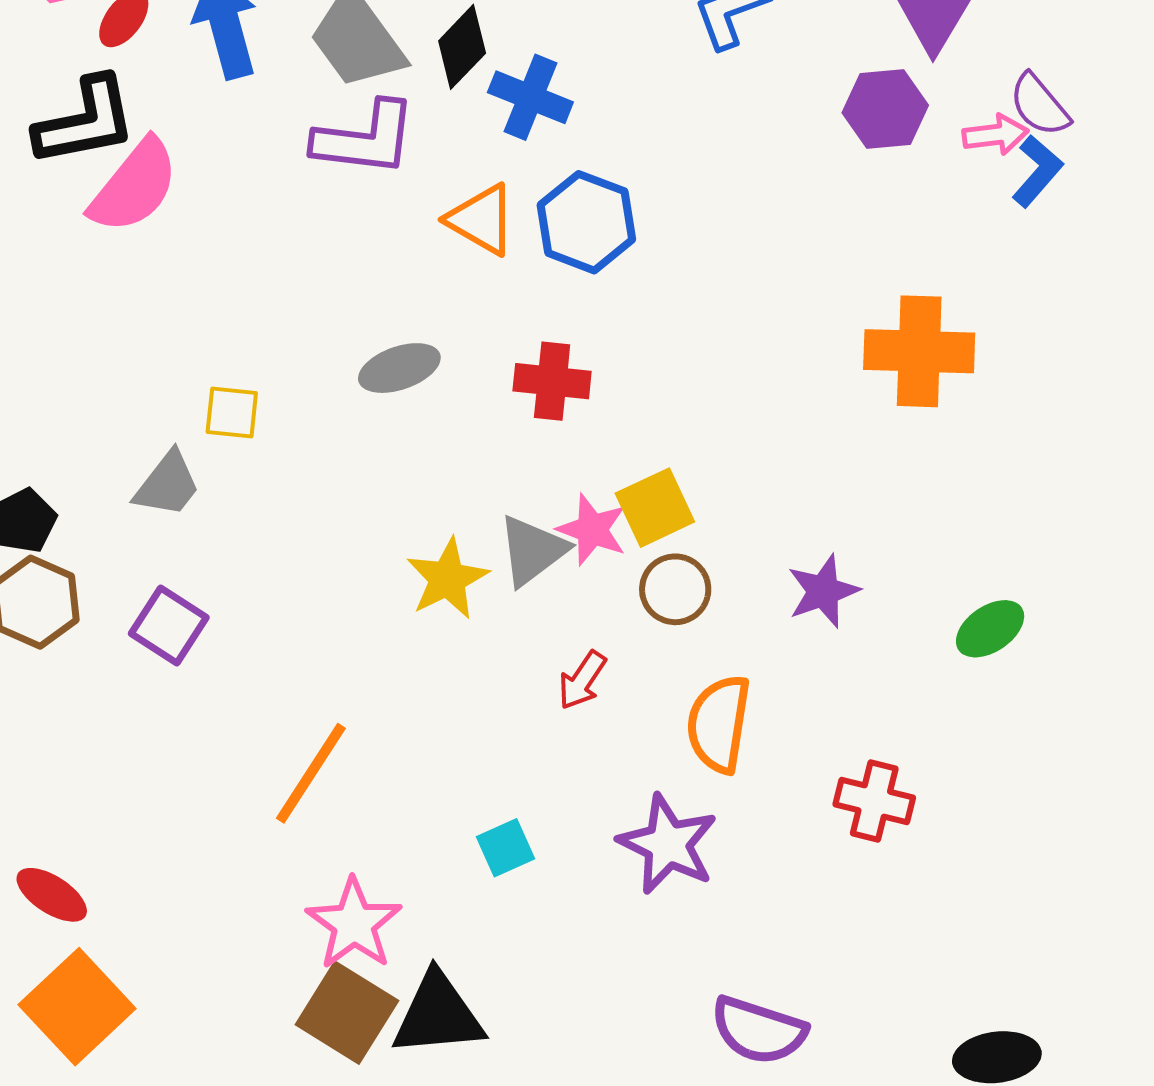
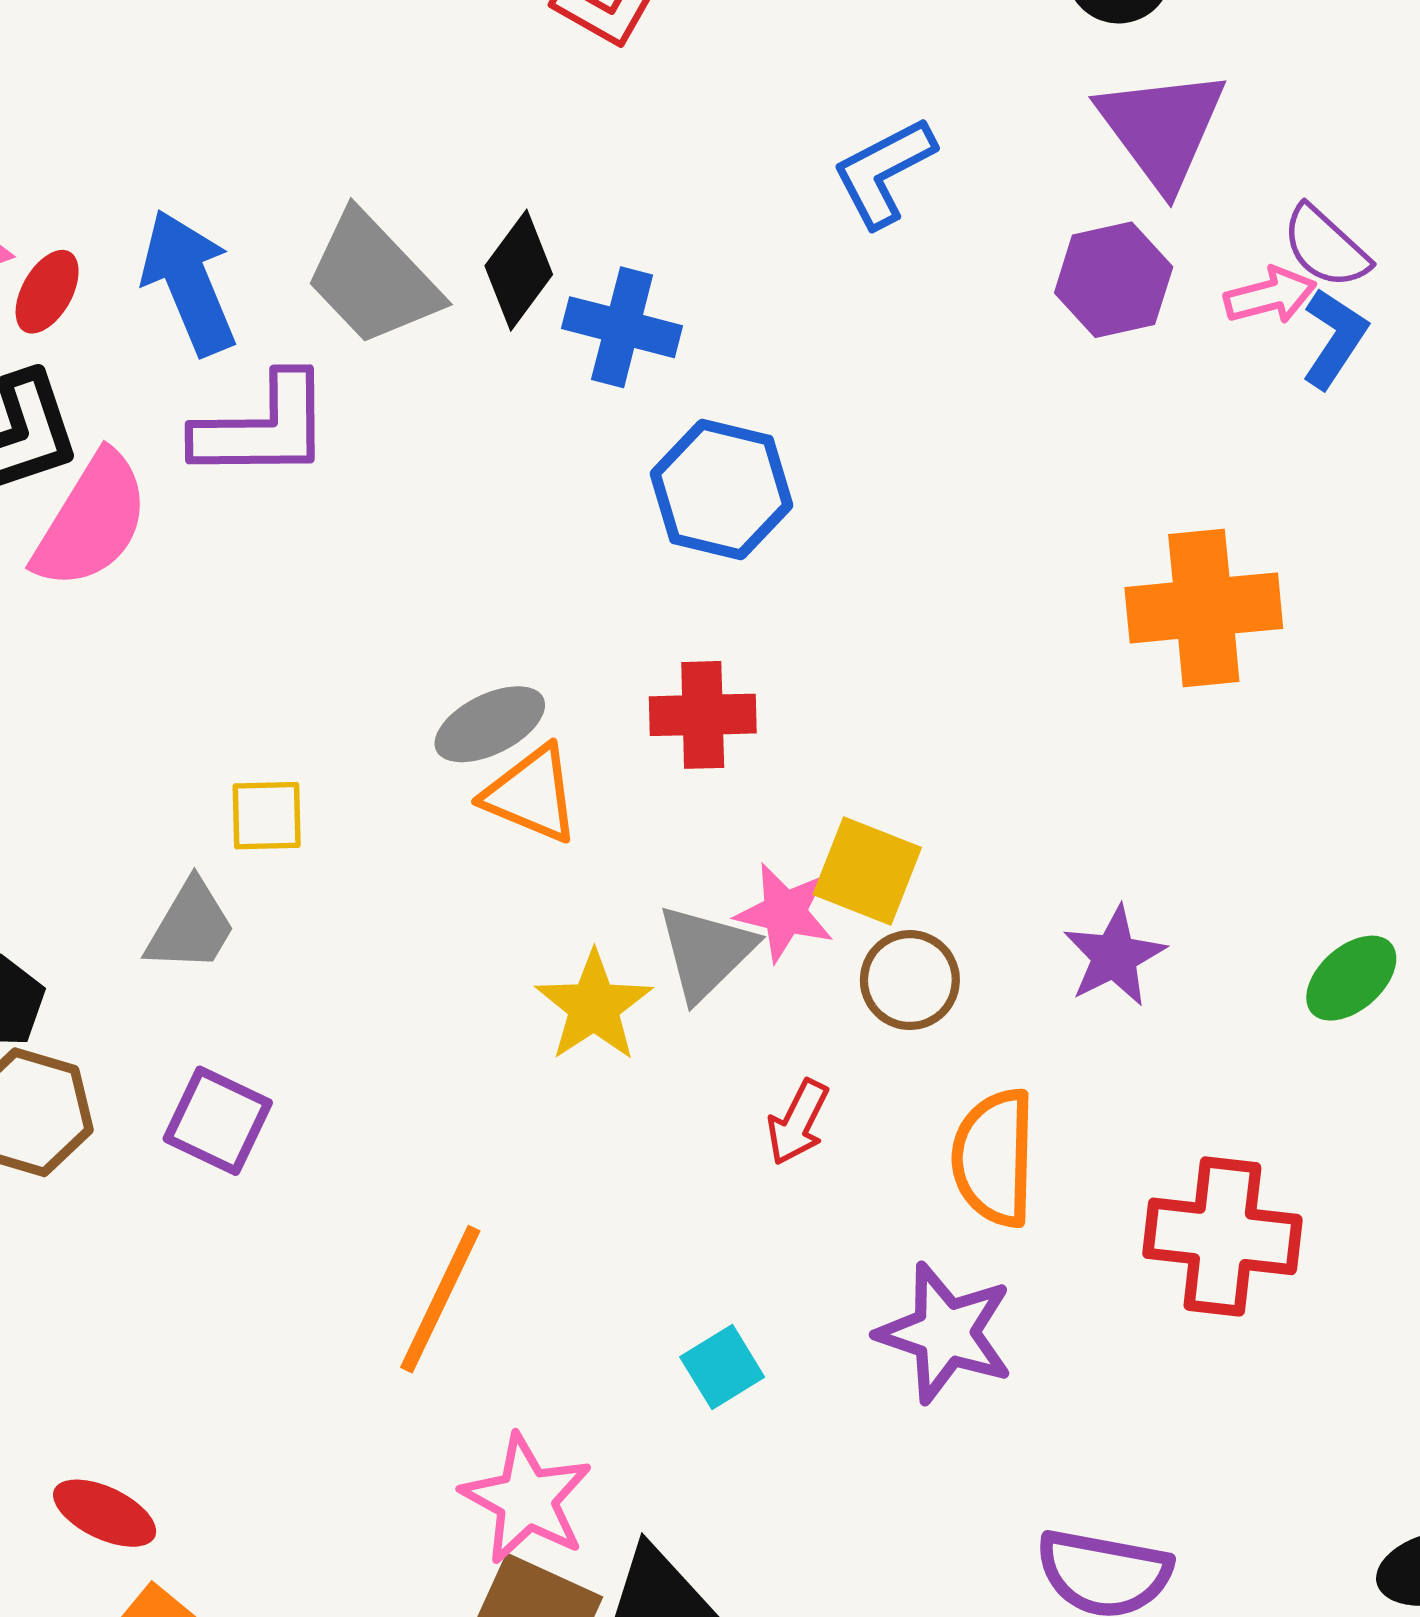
purple L-shape: (365, 139) -> (263, 427), moved
orange triangle: (481, 220) -> (531, 794), moved
yellow square: (655, 508) -> (867, 871), turned -36
red cross: (874, 801) -> (1222, 1236), size x1.4

